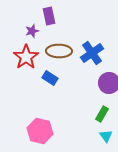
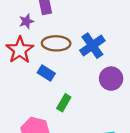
green rectangle: (102, 114) -> (64, 103), moved

